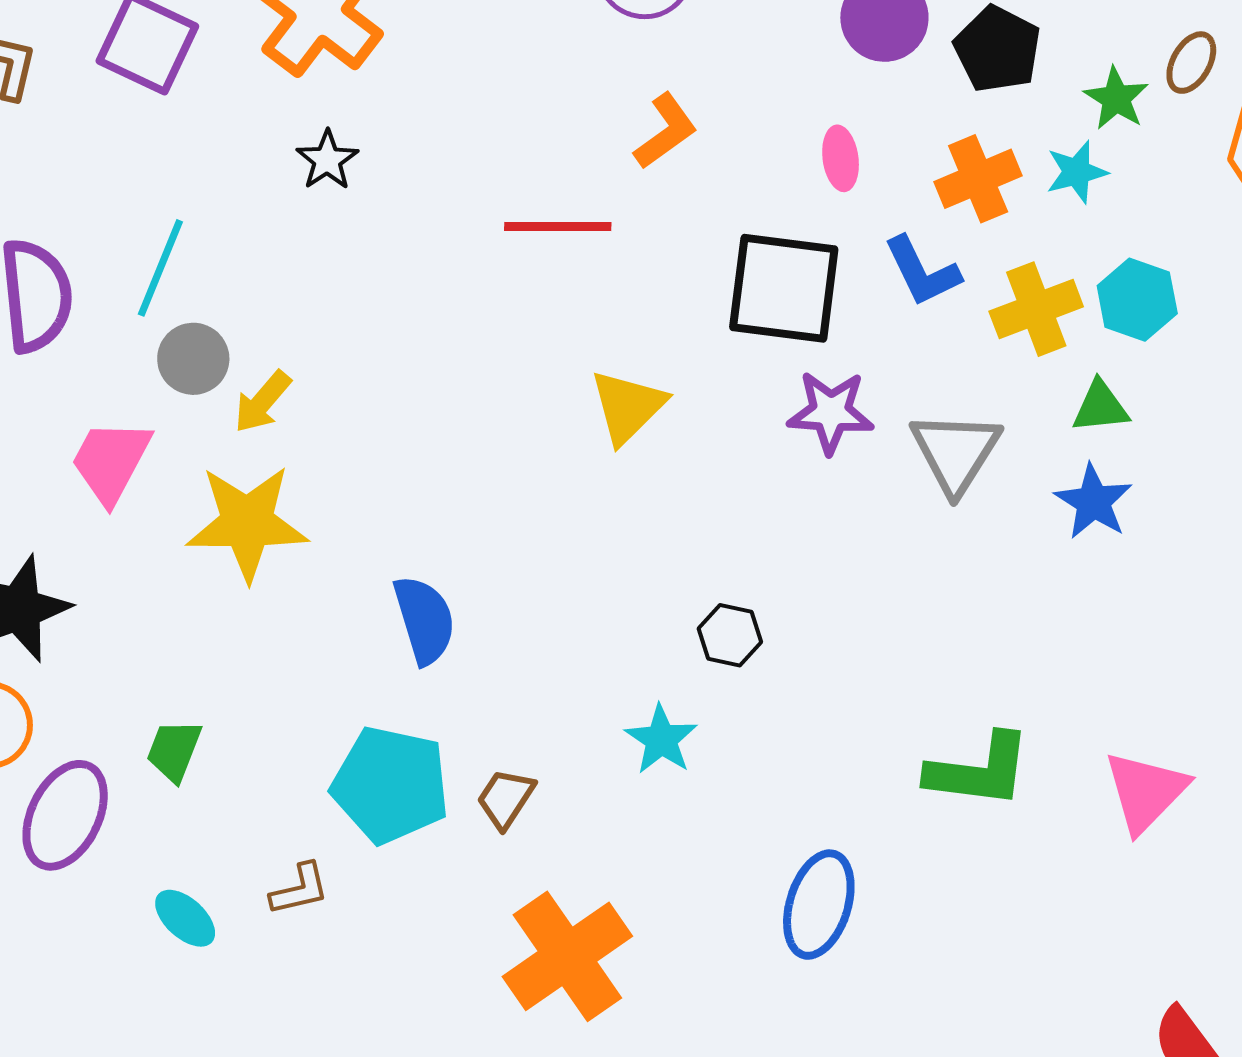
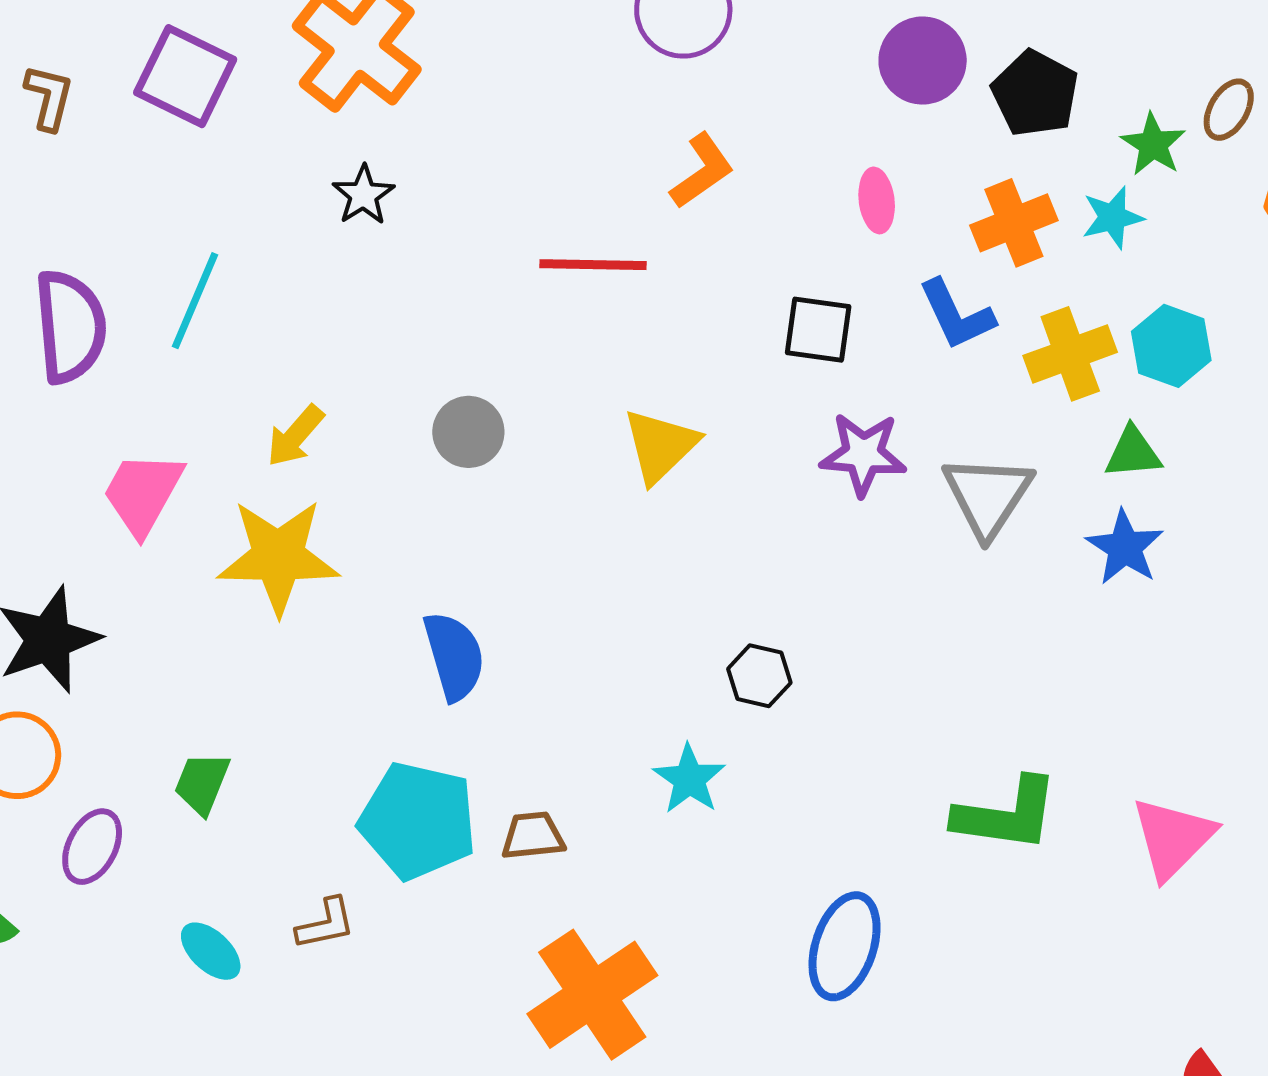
black square: (784, 288) -> (818, 330), size x0.6
gray circle: (193, 359) -> (468, 432), moved
brown trapezoid: (506, 798) -> (533, 836), turned 50
purple ellipse: (65, 815) -> (92, 847), size x0.7

